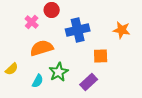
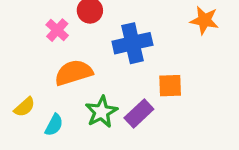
orange star: (122, 30) -> (204, 20), moved
cyan semicircle: (38, 81) -> (54, 125), moved
purple rectangle: (89, 82) -> (139, 113), moved

